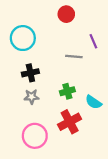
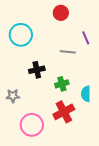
black cross: (30, 73) -> (37, 70), moved
gray star: (32, 97) -> (13, 96), moved
cyan semicircle: (93, 102) -> (86, 94), turned 56

